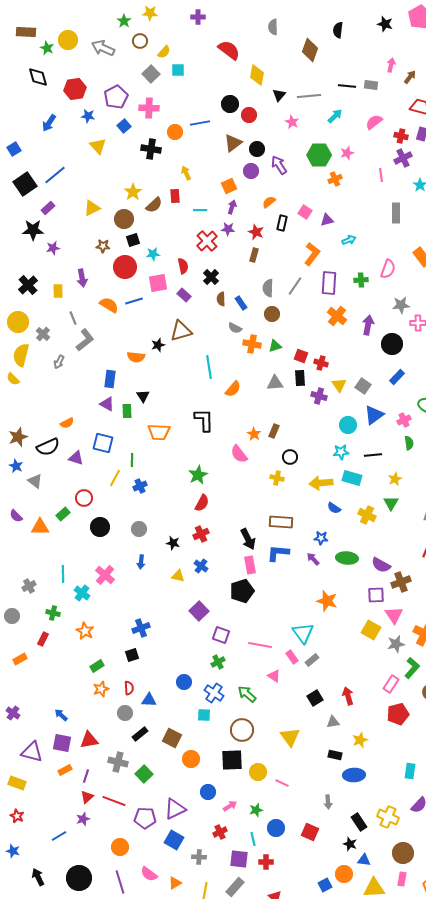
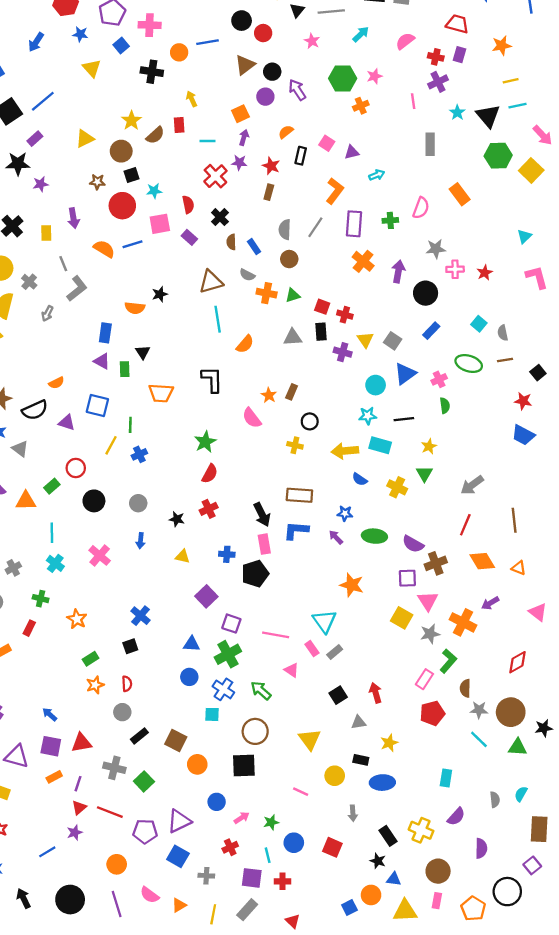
brown triangle: (181, 331) -> (211, 282), moved
blue cross: (201, 566) -> (227, 554), moved, turned -32
cyan line: (63, 574) -> (52, 533), moved
cyan cross: (82, 593) -> (55, 563), moved
blue cross: (141, 628) -> (140, 616), turned -30
green cross: (218, 662) -> (228, 654), size x1.6
blue triangle: (149, 700) -> (192, 644), moved
yellow circle: (258, 772) -> (335, 776), moved

